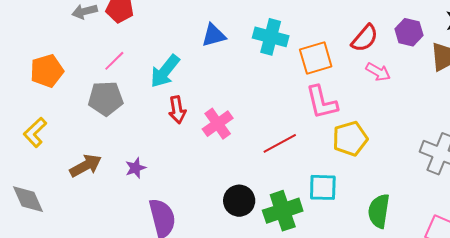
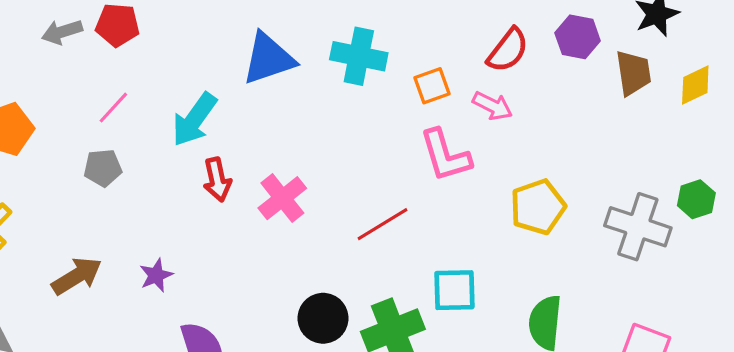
blue triangle: (214, 35) -> (268, 59), size x1.4
orange square: (316, 58) -> (432, 86), size x0.7
pink arrow: (378, 72) -> (492, 106), moved
gray pentagon: (106, 98) -> (103, 168), size x0.7
yellow pentagon: (350, 139) -> (538, 207), moved

